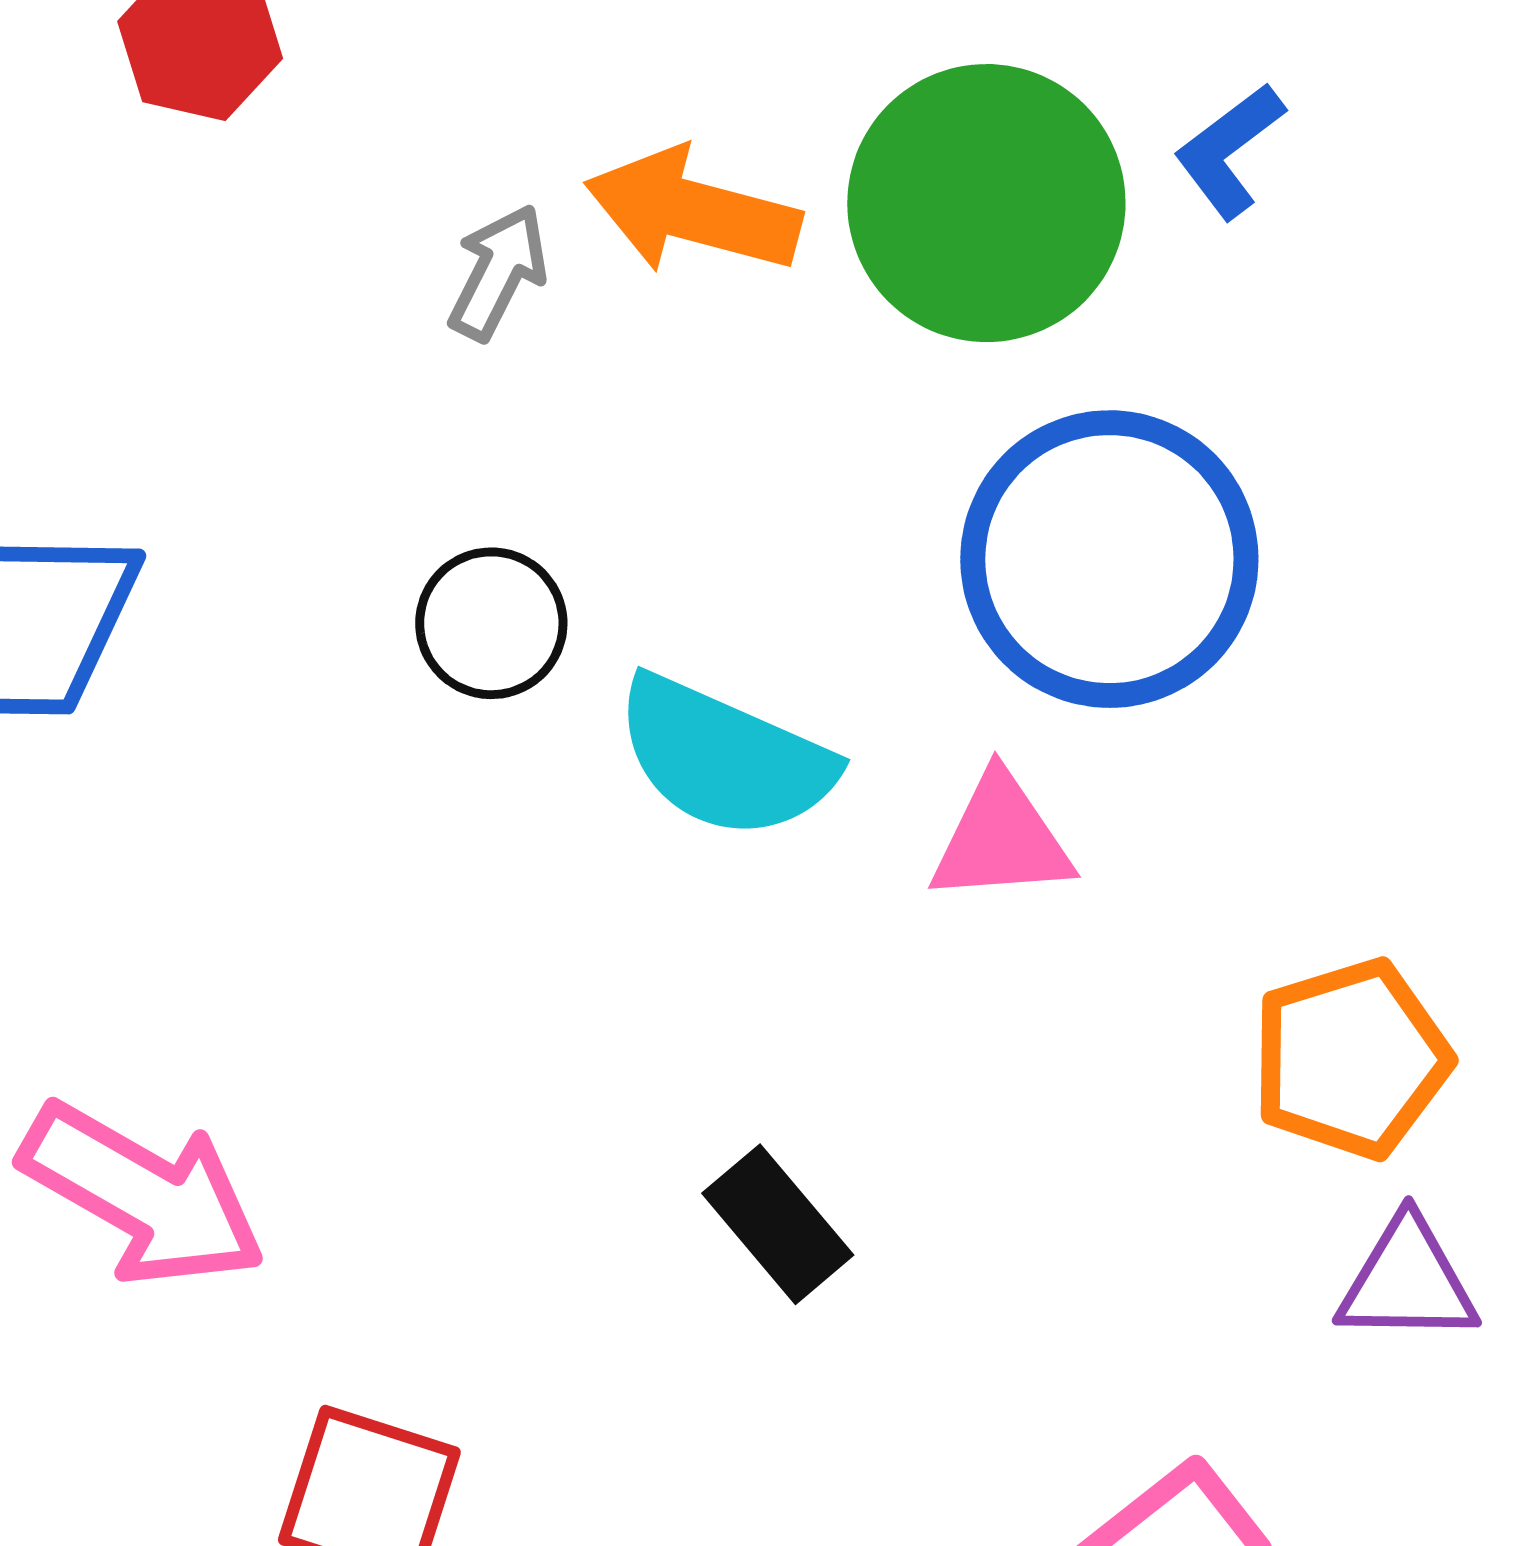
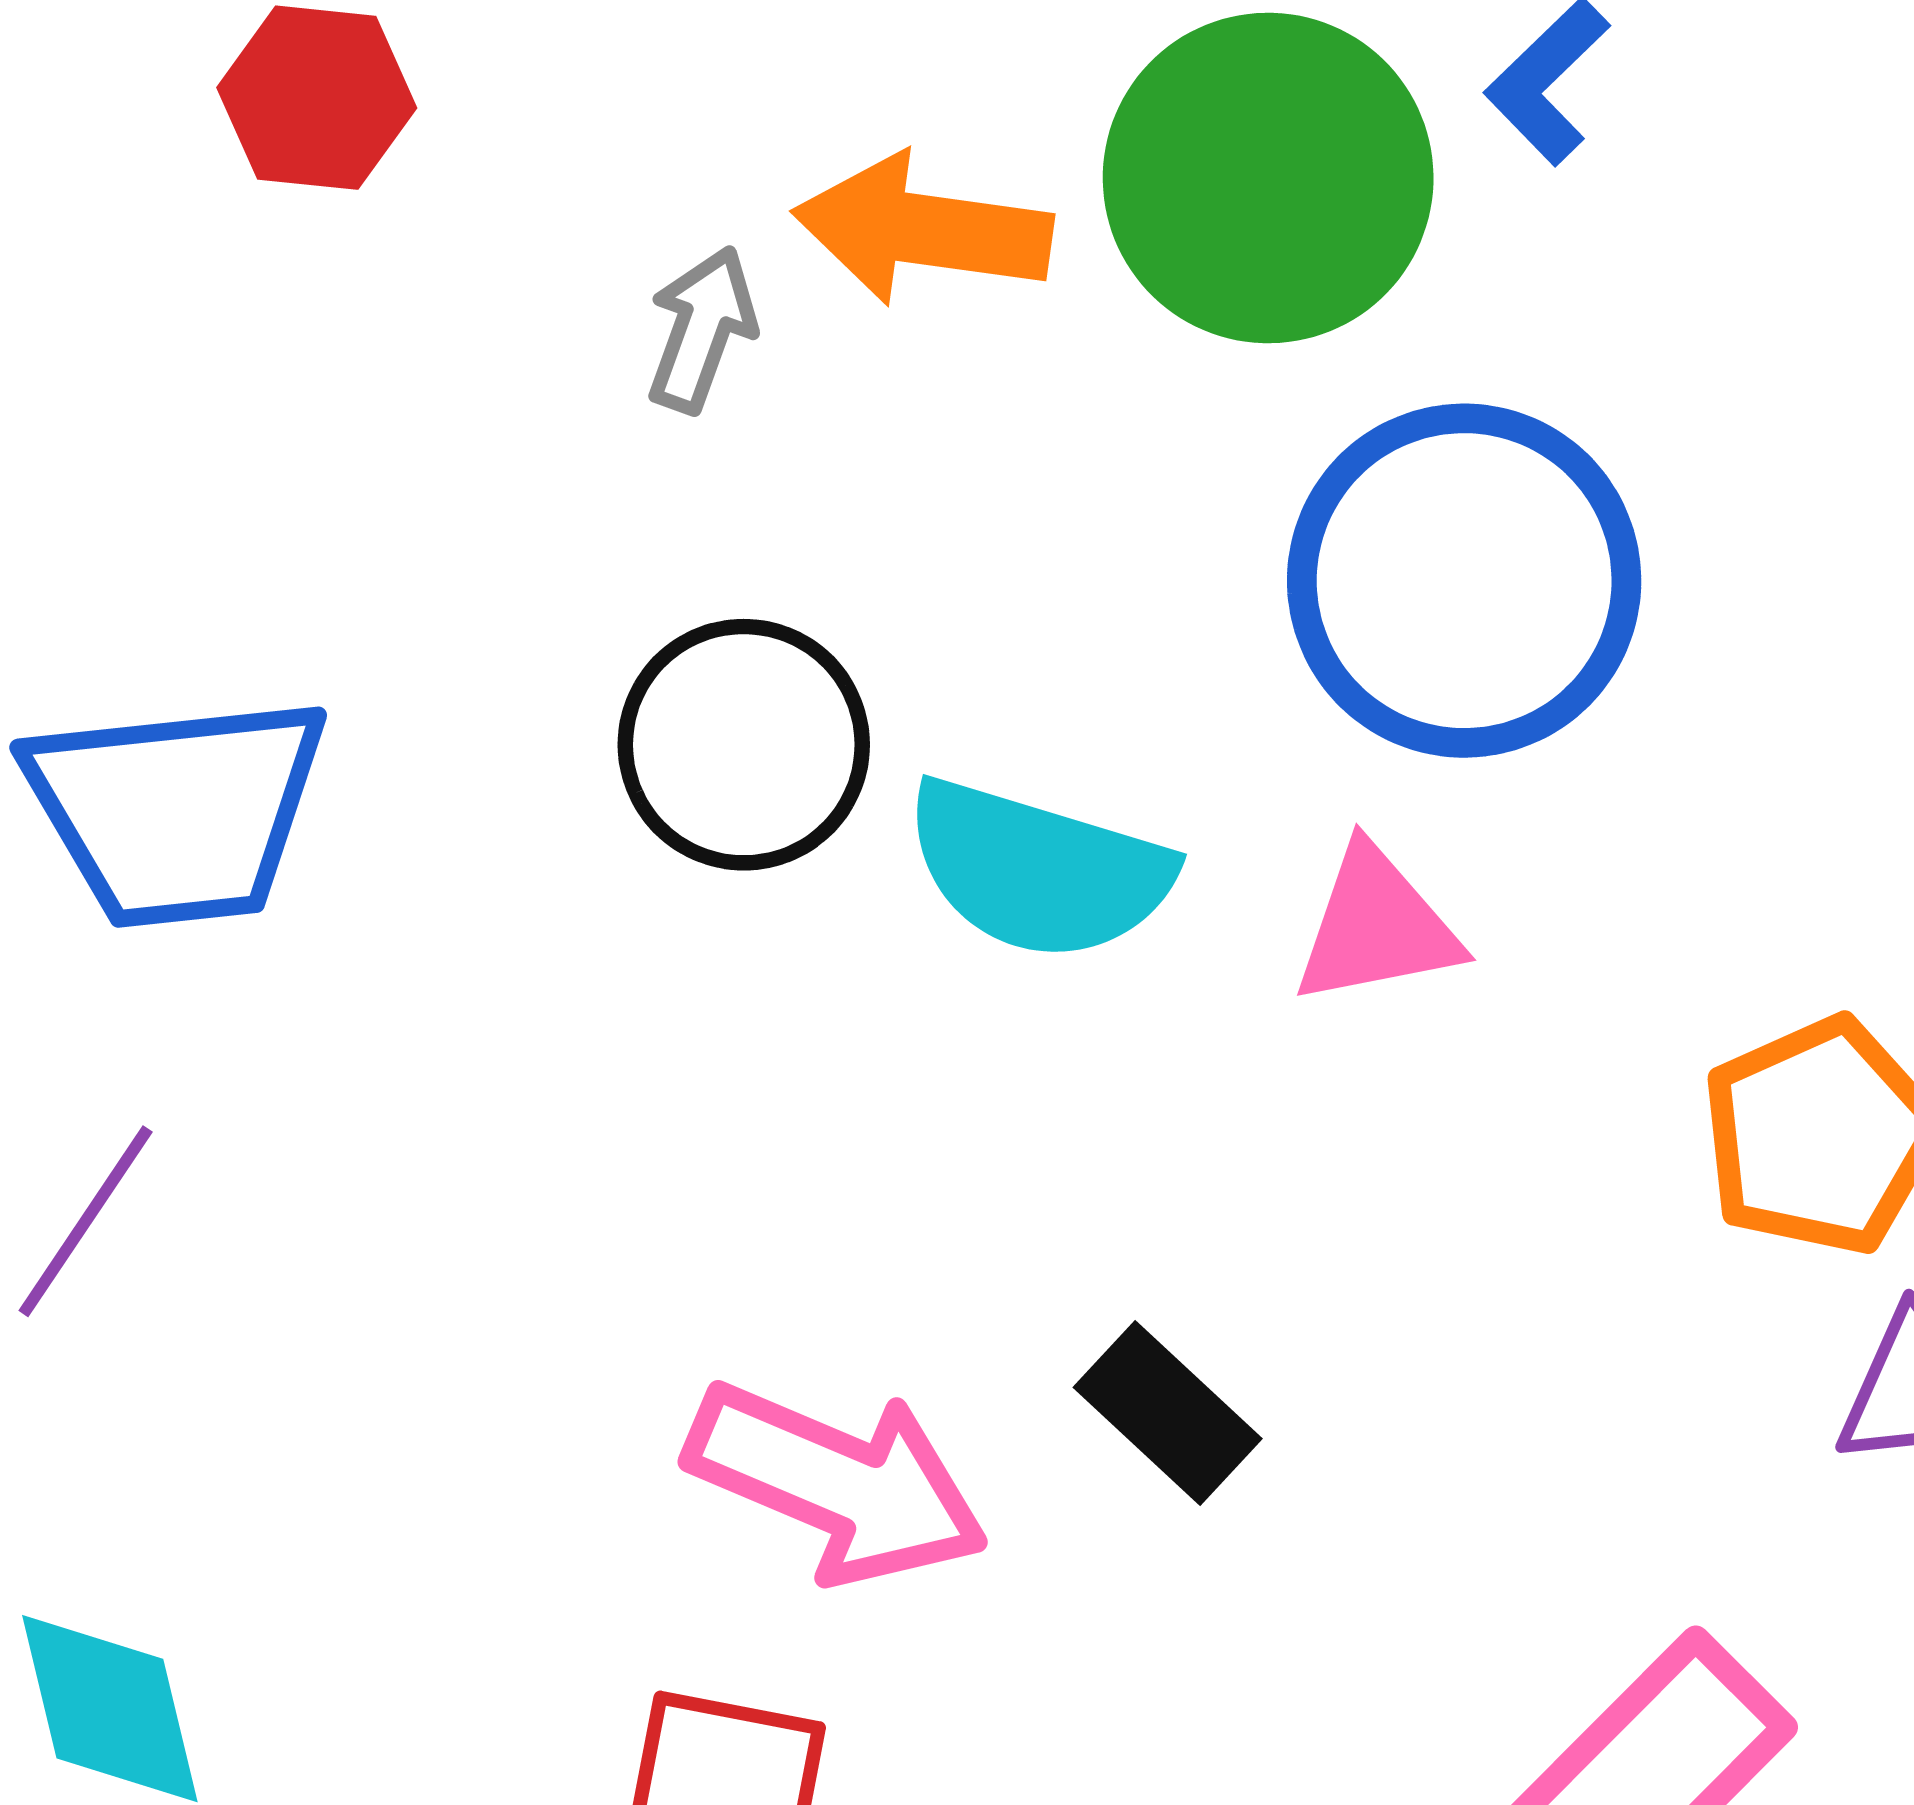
black circle: (491, 623) -> (744, 745), size x1.4
pink arrow: (143, 1195) -> (837, 1483), moved

